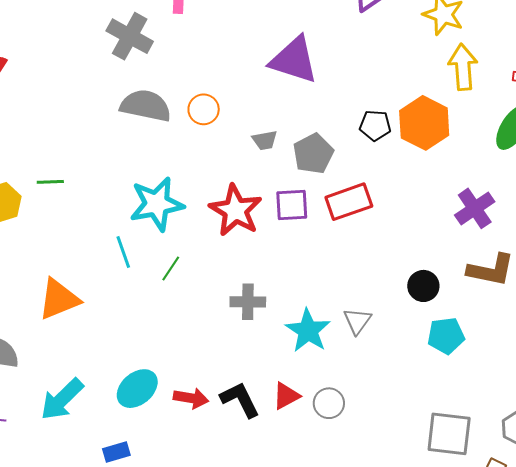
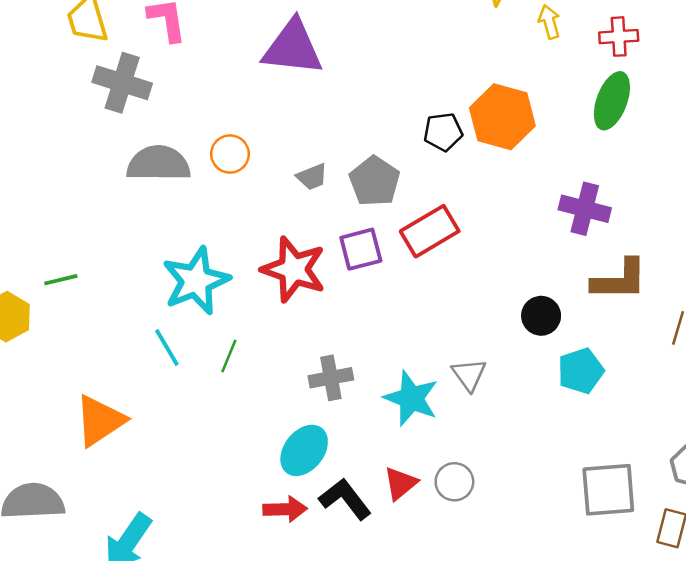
purple triangle: (294, 60) -> (293, 48), moved
yellow arrow: (463, 67) -> (549, 22), moved, size x0.6
purple cross: (475, 208) -> (585, 209), turned -30
cyan ellipse: (137, 389) -> (304, 450), moved

